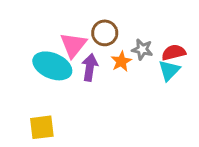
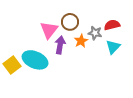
red semicircle: (174, 52) -> (112, 25), moved
cyan ellipse: (52, 66) -> (35, 60), moved
yellow square: (42, 127) -> (12, 65), moved, turned -30

